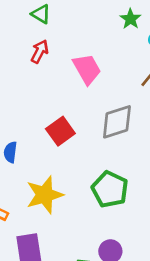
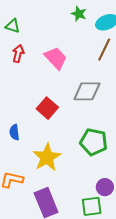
gray diamond: (117, 122) -> (87, 91), turned 32

